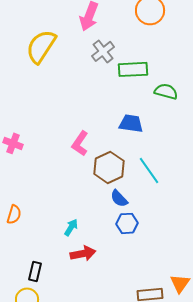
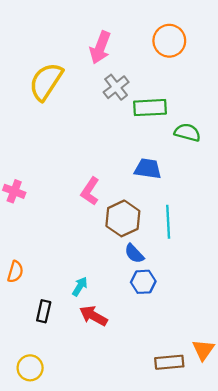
cyan line: (149, 170) -> (168, 222), turned 32
red arrow: (83, 253) -> (93, 316), turned -140
black rectangle: (35, 271) -> (44, 311), moved

